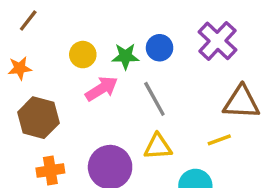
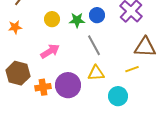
pink arrow: (102, 89) -> (50, 51), moved
brown hexagon: (38, 118) -> (18, 73), moved
orange cross: (50, 171) -> (43, 87), moved

